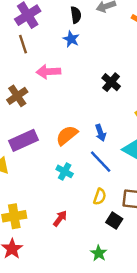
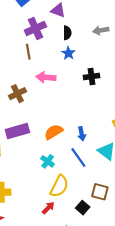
black semicircle: (76, 15) -> (67, 33), moved
black cross: (111, 82) -> (91, 77), moved, turned 35
yellow semicircle: (100, 197) -> (59, 186), moved, size x1.6
red arrow: (60, 218) -> (48, 208), moved

